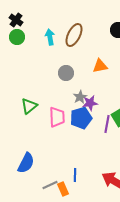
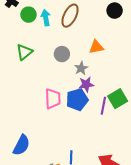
green circle: (17, 37) -> (29, 15), moved
gray star: (80, 97) -> (81, 68), moved
green triangle: (29, 106) -> (24, 52), moved

